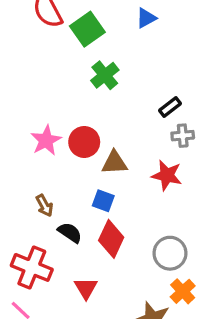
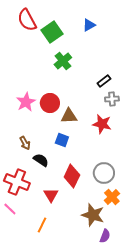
red diamond: (111, 239) -> (72, 176), moved

